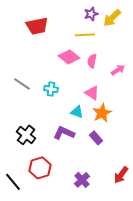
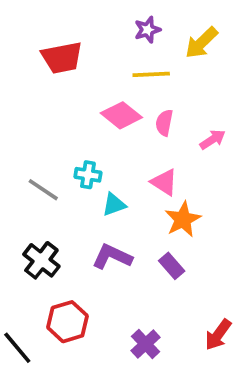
purple star: (91, 14) -> (147, 30), moved
gray line: (22, 84) -> (43, 190), moved
cyan triangle: (77, 112) -> (114, 205), moved, turned -40

